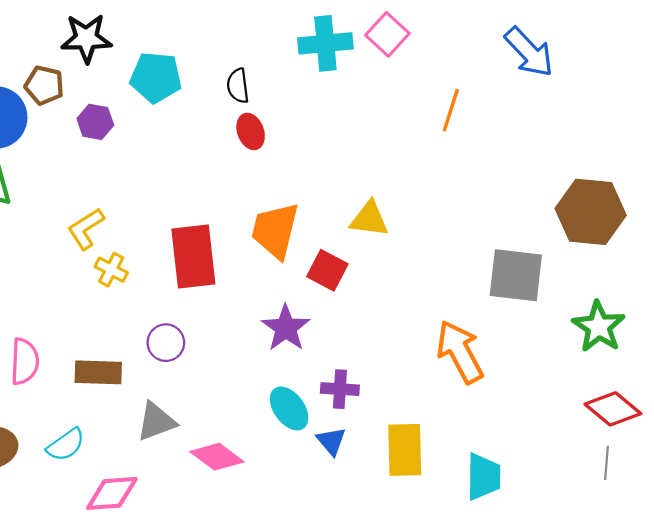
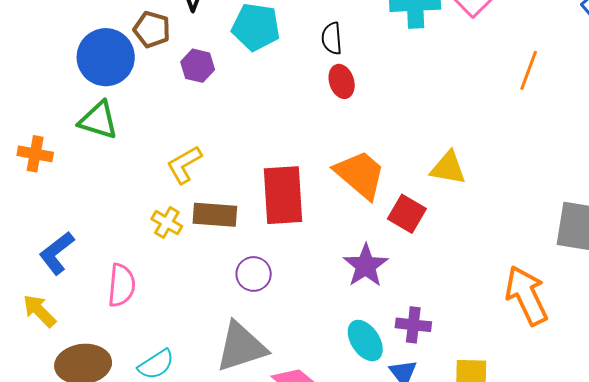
orange trapezoid: (275, 230) -> (360, 175), turned 114
yellow cross: (111, 270) -> (167, 223), moved
brown rectangle: (98, 372) -> (215, 215), moved
gray triangle: (156, 422) -> (241, 347), size x1.4

